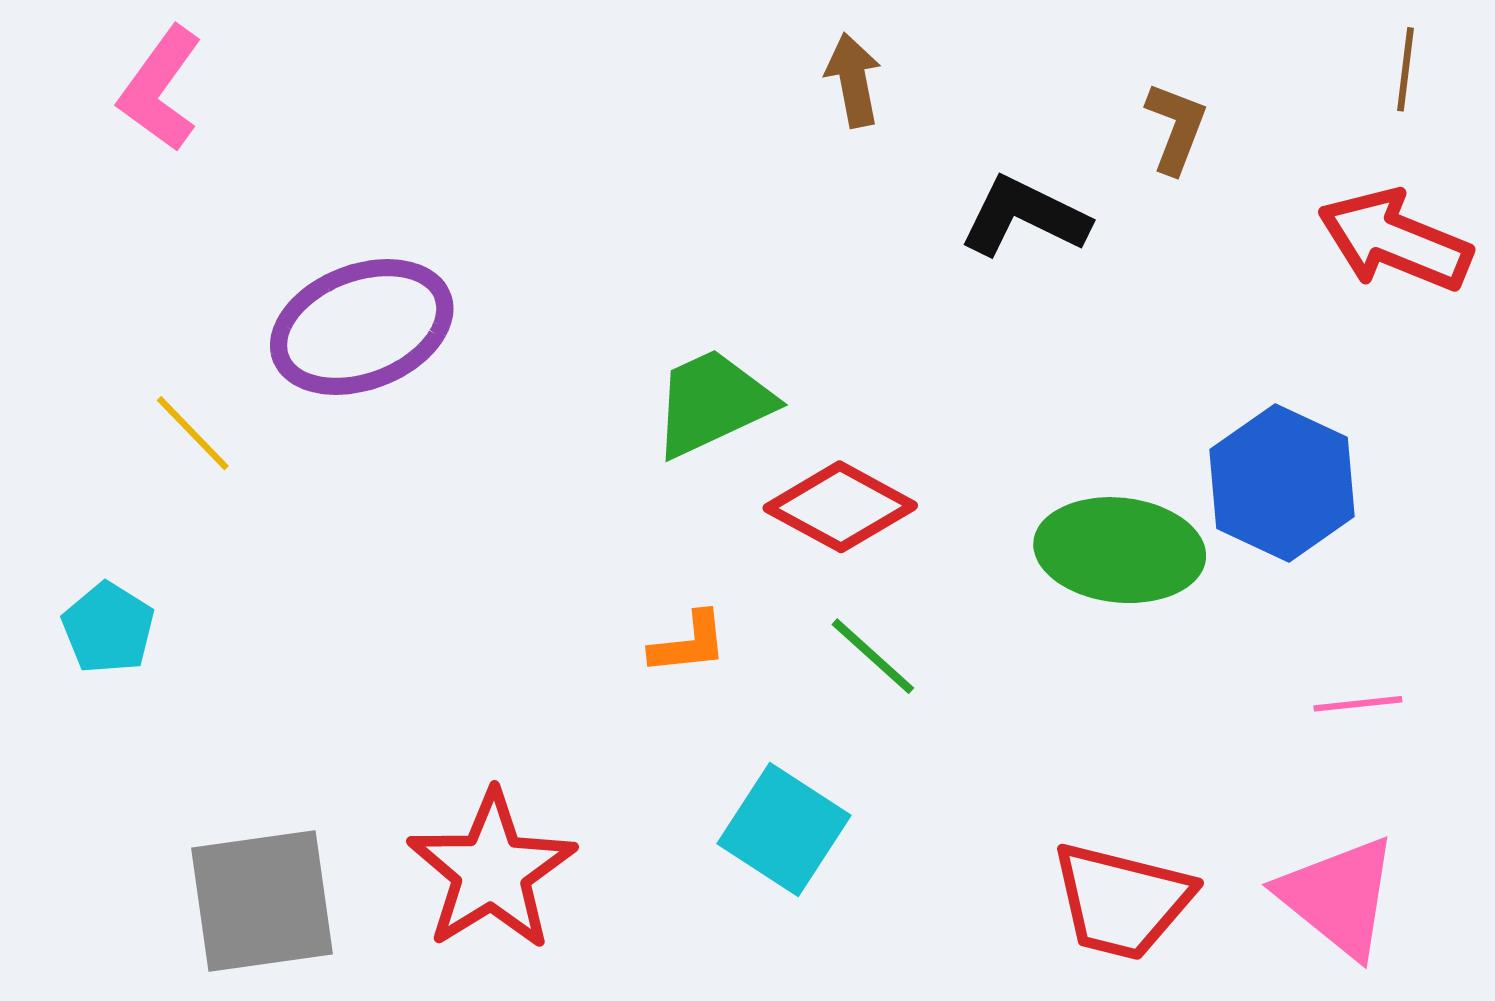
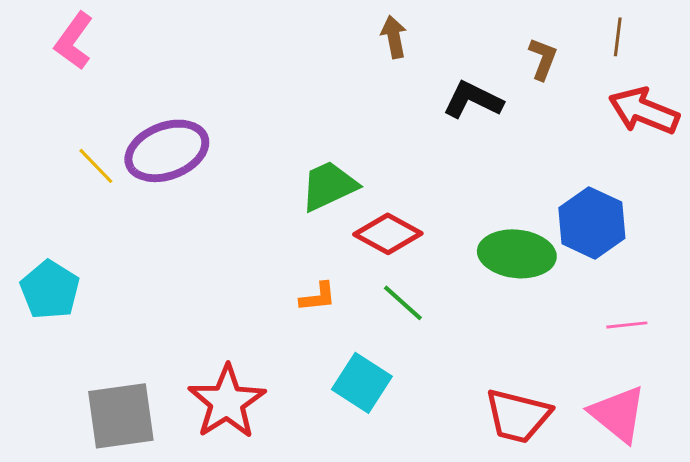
brown line: (1406, 69) -> (618, 37), moved
yellow line: (193, 433) -> (96, 166), moved
cyan pentagon: (108, 628) -> (50, 290), size x1.4

